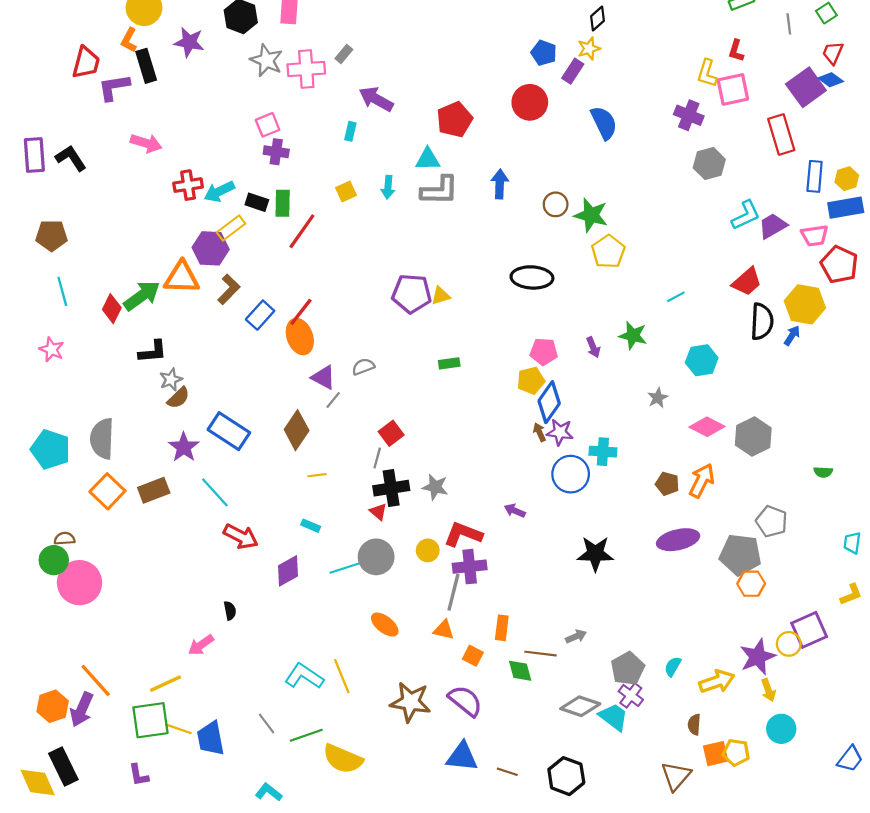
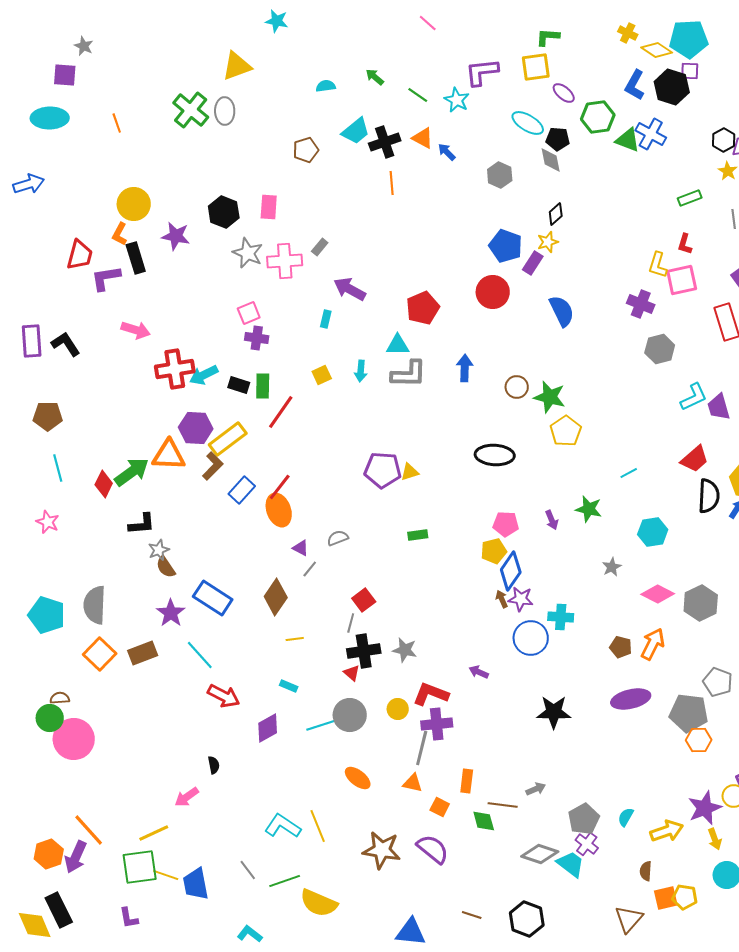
blue pentagon: (544, 53) -> (506, 246), size x1.4
red cross: (188, 185) -> (175, 369), size x1.4
purple trapezoid: (773, 226) -> (719, 407), turned -76
yellow rectangle: (231, 228) -> (228, 439), moved, size x1.4
purple triangle: (323, 377) -> (301, 548), size x0.7
brown semicircle: (178, 398) -> (166, 567), turned 100
blue triangle: (462, 757) -> (411, 932), moved

